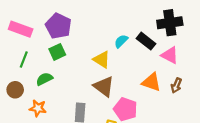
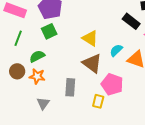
cyan semicircle: (121, 41) -> (116, 50), moved
brown circle: (15, 90) -> (17, 71), moved
orange star: (38, 108) -> (37, 76), moved

